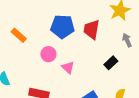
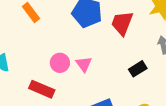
pink circle: (48, 54) -> (60, 63), moved

